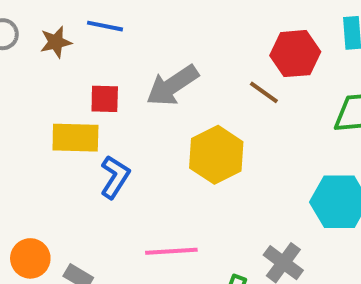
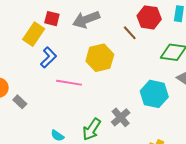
yellow rectangle: (75, 138) -> (34, 34), turned -70
pink line: (171, 251) -> (69, 83), moved

